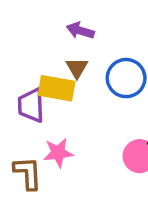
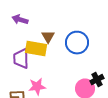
purple arrow: (80, 31) -> (20, 20), moved

